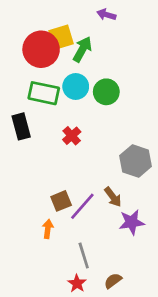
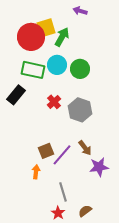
black rectangle: (21, 126) -> (16, 95), turned 54
gray hexagon: (136, 161) -> (80, 110), moved

